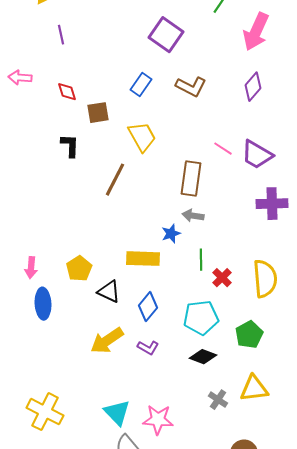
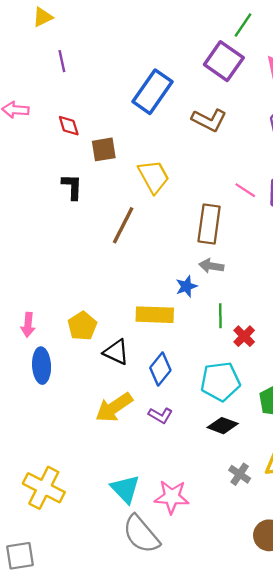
purple square: (166, 35) -> (224, 61), moved
blue rectangle: (141, 85) -> (152, 92), moved, size x1.6

